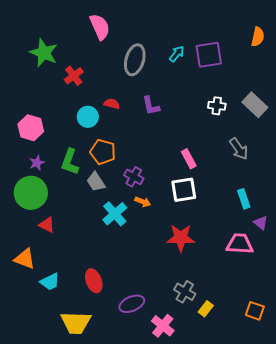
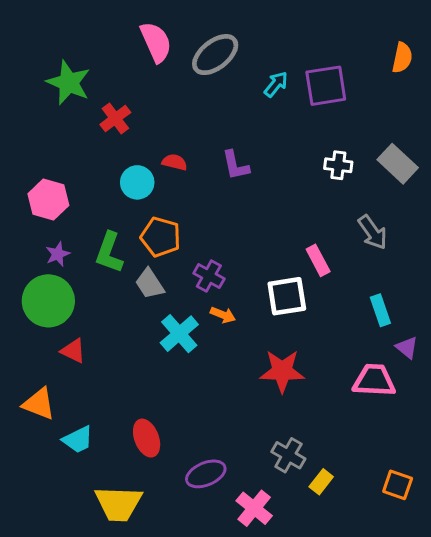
gray ellipse: (135, 60) -> (215, 55), moved, turned 36
pink rectangle: (189, 159) -> (318, 260), moved

